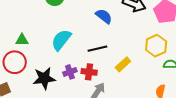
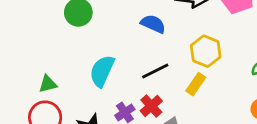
yellow hexagon: (156, 46) -> (206, 51), moved
red cross: (89, 72) -> (151, 106), turned -35

